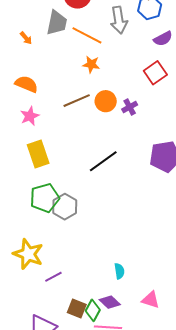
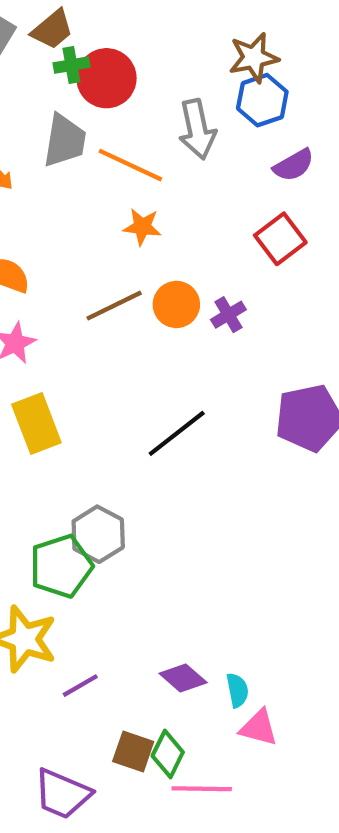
green pentagon: (45, 198) -> (61, 566), moved
cyan semicircle: (119, 271) -> (237, 690), moved
pink triangle: (151, 300) -> (259, 728), moved
purple diamond: (110, 302) -> (183, 678), moved

